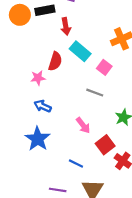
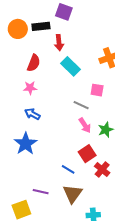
red semicircle: (55, 61) -> (34, 63), moved
pink square: (104, 67) -> (97, 90), moved, turned -32
pink arrow: (83, 125) -> (85, 125), moved
blue line: (76, 164) -> (68, 169), moved

